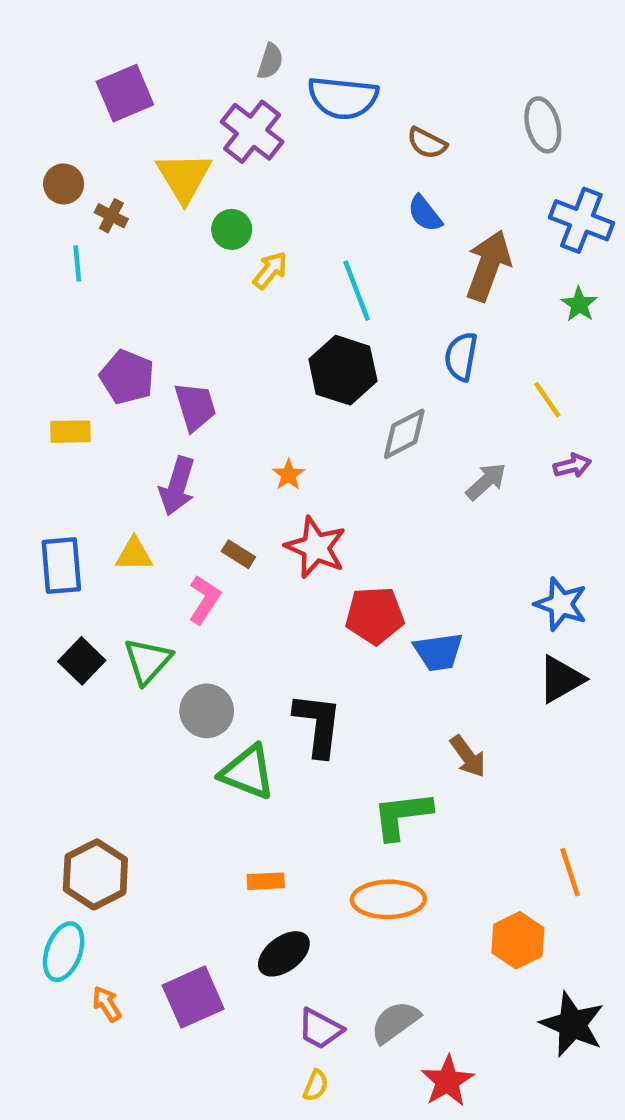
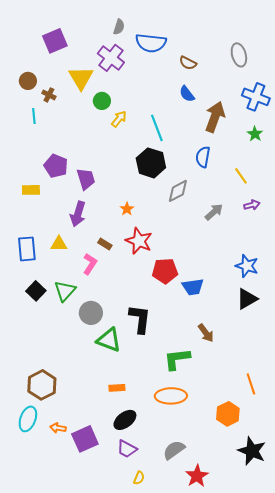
orange arrow: (107, 1004) -> (58, 428), moved, turned -49
purple trapezoid: (320, 1029) -> (127, 449), moved

